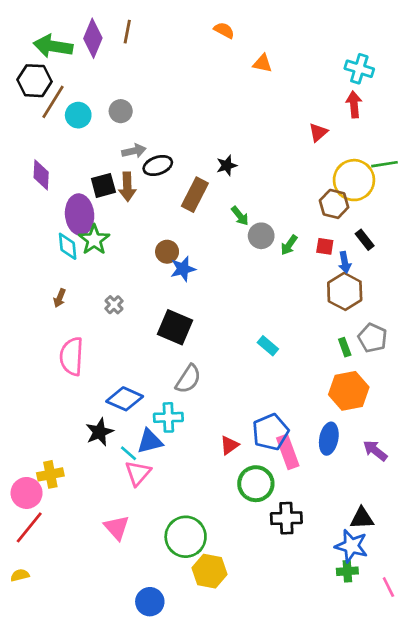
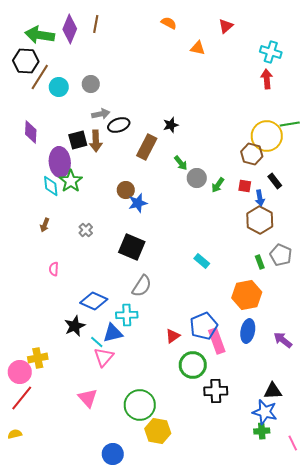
red triangle: (318, 132) -> (226, 26), moved
pink semicircle: (72, 356) -> (54, 269), size x0.5
orange hexagon: (349, 391) -> (247, 295), moved

